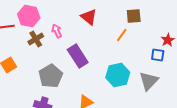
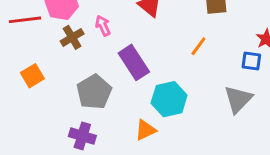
orange line: (122, 35) -> (198, 46), moved
cyan hexagon: (118, 75) -> (169, 99), moved

